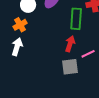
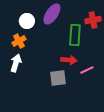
red arrow: (70, 44) -> (69, 60), turned 77
gray square: (70, 67) -> (58, 78), moved

